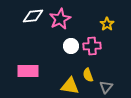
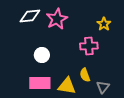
white circle: (71, 46) -> (42, 55), moved
pink rectangle: (28, 71) -> (40, 83), moved

